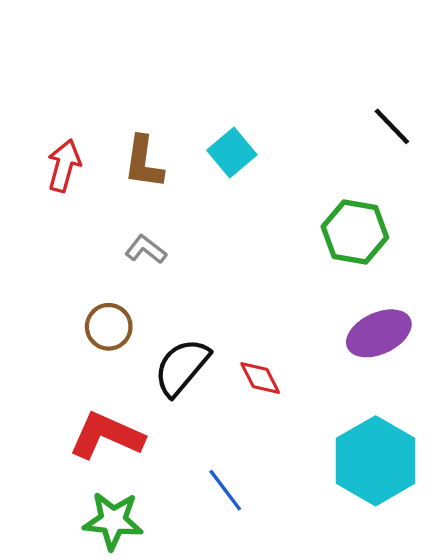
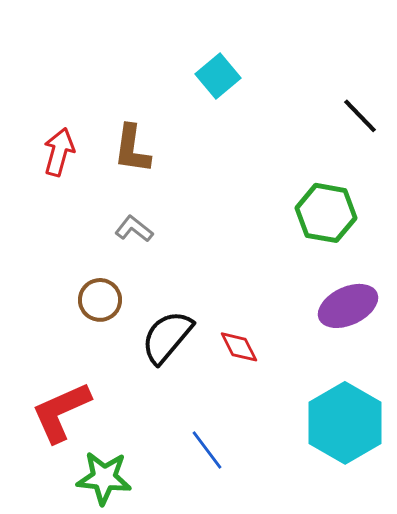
cyan square: (232, 152) -> (218, 76), moved
red L-shape: (107, 436) -> (61, 412), moved, turned -48

